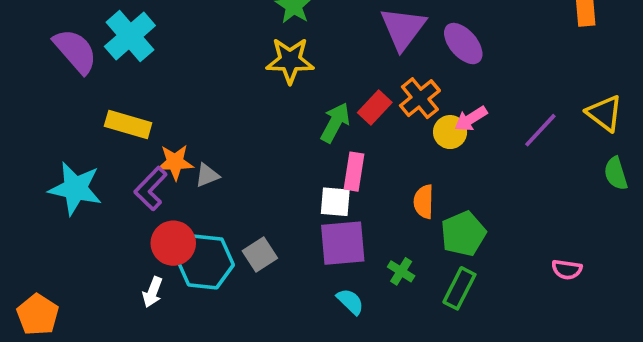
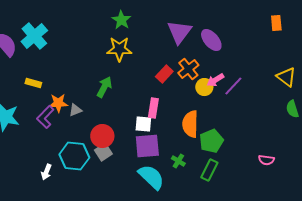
green arrow: (335, 123) -> (104, 87), moved
yellow rectangle: (128, 124) -> (33, 83), size x0.7
purple line: (540, 130) -> (233, 86), moved
orange semicircle: (424, 202) -> (190, 124), size x1.5
red circle: (173, 243) -> (102, 136), moved
cyan semicircle: (350, 301) -> (151, 177), size x1.8

